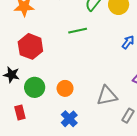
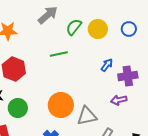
orange circle: (65, 88) -> (61, 105), moved, size x1.6

